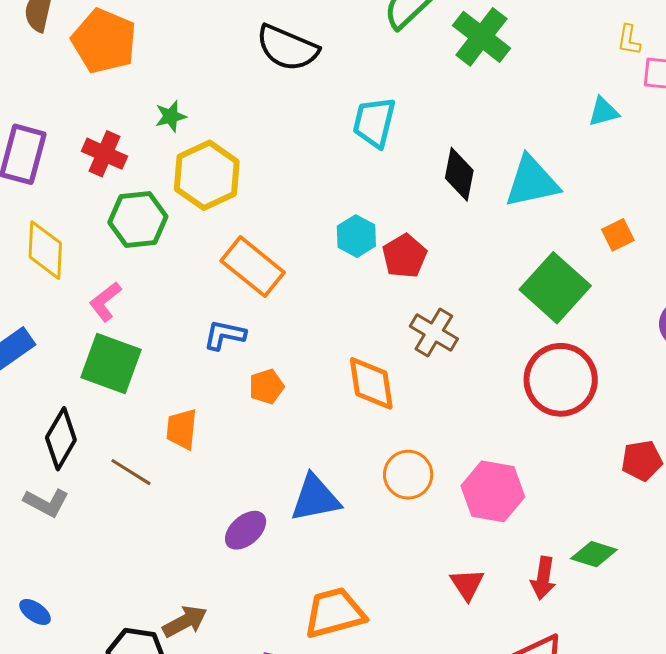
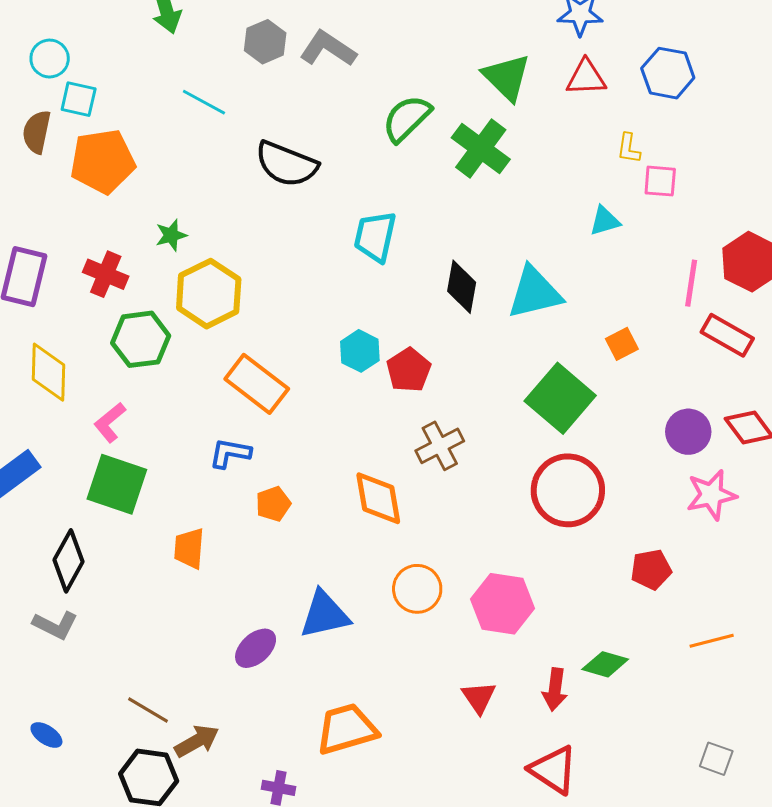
orange pentagon: (104, 41) -> (103, 161), turned -30
brown cross: (434, 332) -> (440, 446), turned 33
brown line: (131, 472) -> (148, 710), moved

